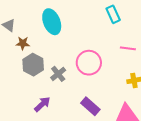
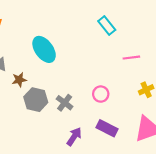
pink circle: (89, 63) -> (101, 94), moved, size x0.6
purple arrow: (42, 104) -> (74, 137), moved

